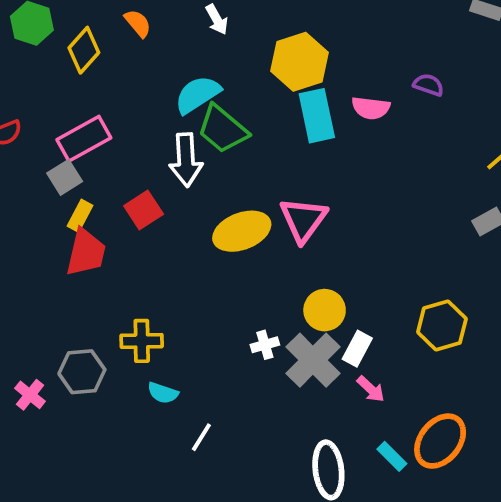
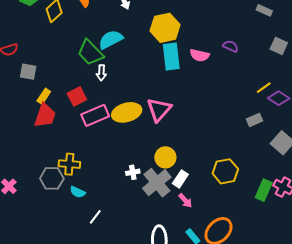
green trapezoid: (223, 129) -> (90, 53), moved
pink rectangle: (84, 139) -> (95, 115), moved
white arrow: (186, 160) -> (101, 73), size x0.6
gray square: (65, 177) -> (28, 72), moved, turned 36
gray hexagon: (82, 372) -> (52, 178), moved

